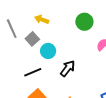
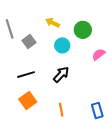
yellow arrow: (42, 20) -> (53, 23), moved
cyan circle: (48, 51) -> (62, 45), moved

